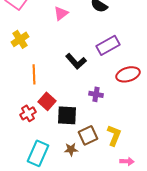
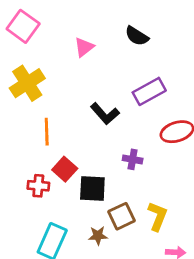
yellow cross: (20, 39) -> (27, 83), size x1.4
red cross: (28, 113) -> (38, 186), turned 35

